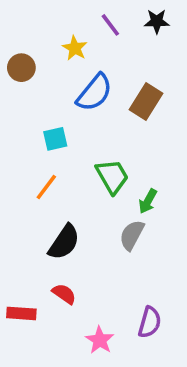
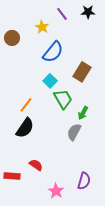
brown rectangle: (146, 102) -> (82, 72), moved
cyan square: (55, 139) -> (50, 81), moved, turned -32
black semicircle: (64, 242) -> (25, 128), moved

